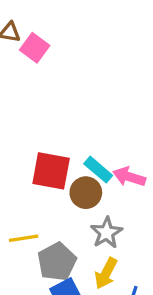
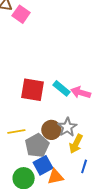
brown circle: (86, 193) -> (51, 130), moved
yellow arrow: (106, 273) -> (76, 144), moved

